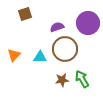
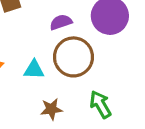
brown star: (62, 80) -> (51, 109), moved

